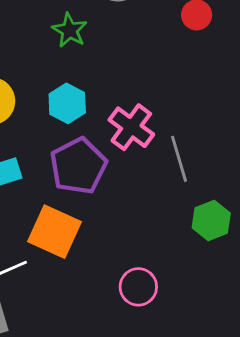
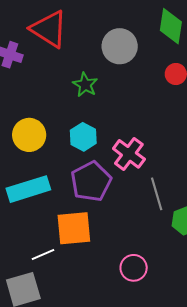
gray line: (179, 159) -> (157, 194), moved
orange square: (55, 232) -> (74, 228), turned -30

